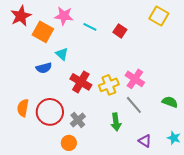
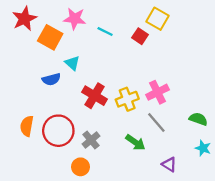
yellow square: (159, 16) -> (158, 19), moved
pink cross: (135, 79) -> (158, 92), turned 30
green arrow: (116, 122) -> (135, 142), turned -48
cyan star: (174, 138) -> (203, 148), moved

